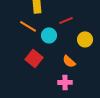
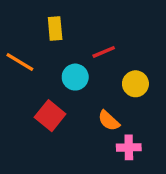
orange line: (28, 26) -> (20, 62), moved
pink cross: (65, 82) -> (129, 147), moved

